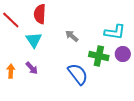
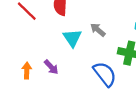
cyan triangle: (34, 40) -> (72, 38), moved

